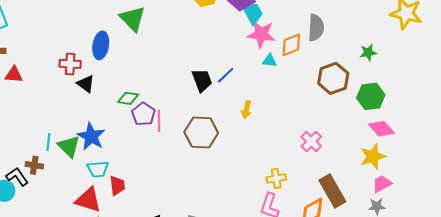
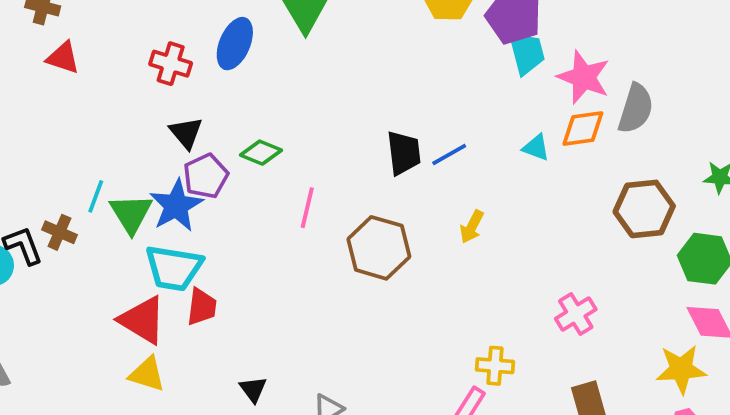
pink star: (261, 34) -> (584, 77), moved
black triangle: (86, 84) -> (186, 133), moved
purple pentagon: (143, 114) -> (206, 176), moved
cyan trapezoid: (98, 169) -> (174, 268), size x1.4

